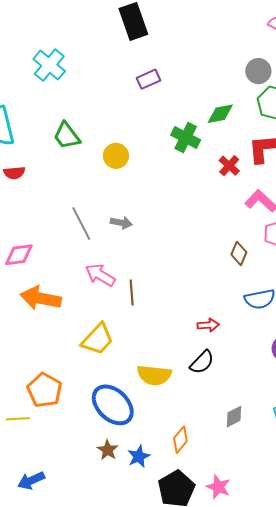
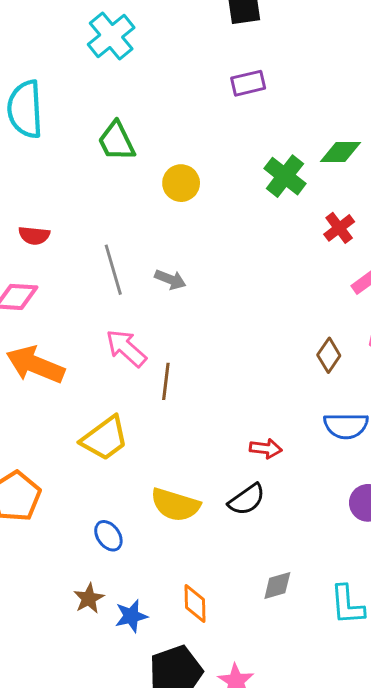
red semicircle: (14, 173) -> (34, 235), moved
blue ellipse: (113, 405) -> (108, 536), size x0.5
orange diamond: (180, 440) -> (195, 604), turned -52

